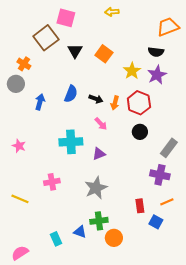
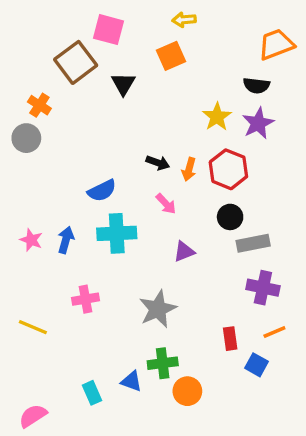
orange square: (104, 54) -> (171, 56), moved, turned 30
blue semicircle: (71, 94) -> (102, 191), moved, turned 42
blue arrow: (40, 102) -> (66, 240), moved
gray rectangle: (169, 148) -> (253, 243), moved, turned 42
purple triangle: (99, 154) -> (184, 251), moved

